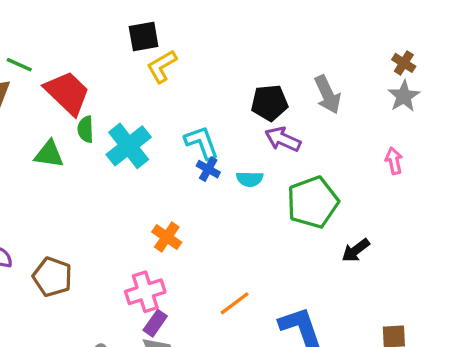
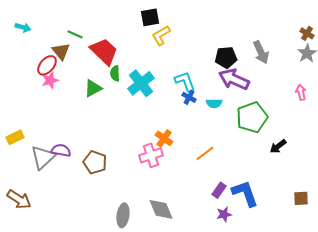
purple arrow: (283, 139) -> (234, 79), size x1.4
green triangle: (49, 154) -> (93, 88), turned -36
pink cross: (145, 292) -> (151, 155), moved
orange line: (235, 303) -> (205, 153), moved
purple rectangle: (155, 323) -> (219, 190), moved

